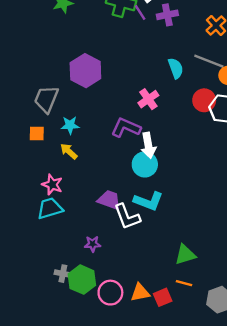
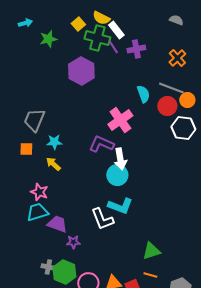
purple hexagon: (85, 71) -> (81, 71), moved
pink cross: (148, 99) -> (120, 120), size x1.4
red circle: (204, 100) -> (167, 106), moved
purple trapezoid: (109, 200) -> (57, 224), moved

